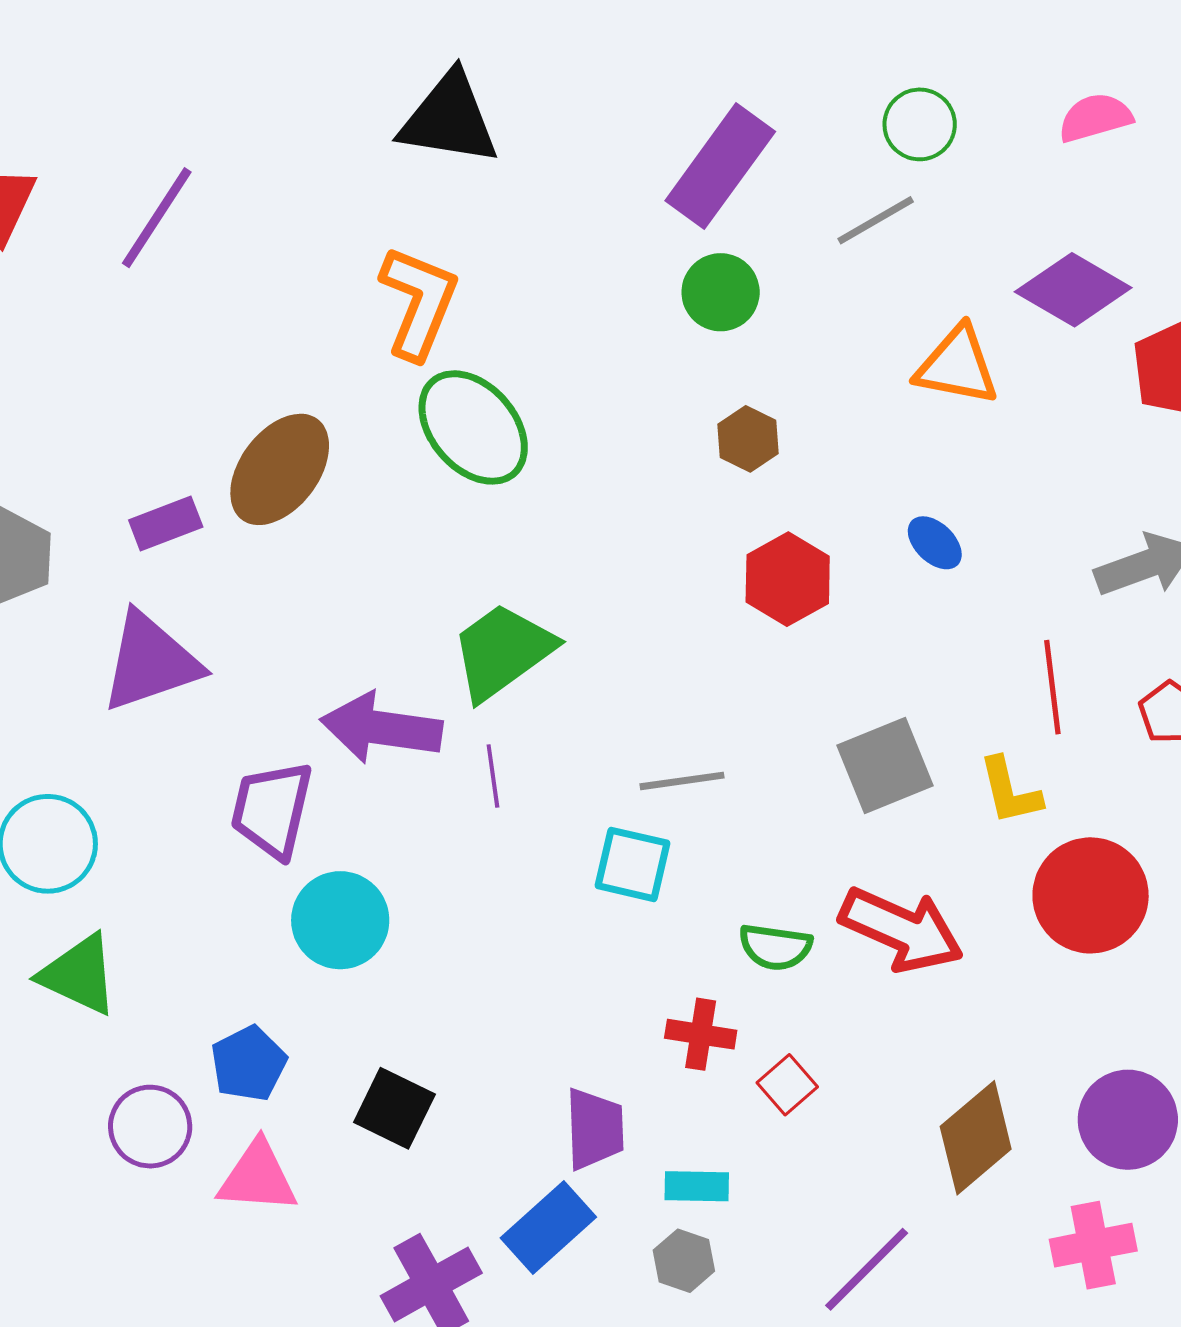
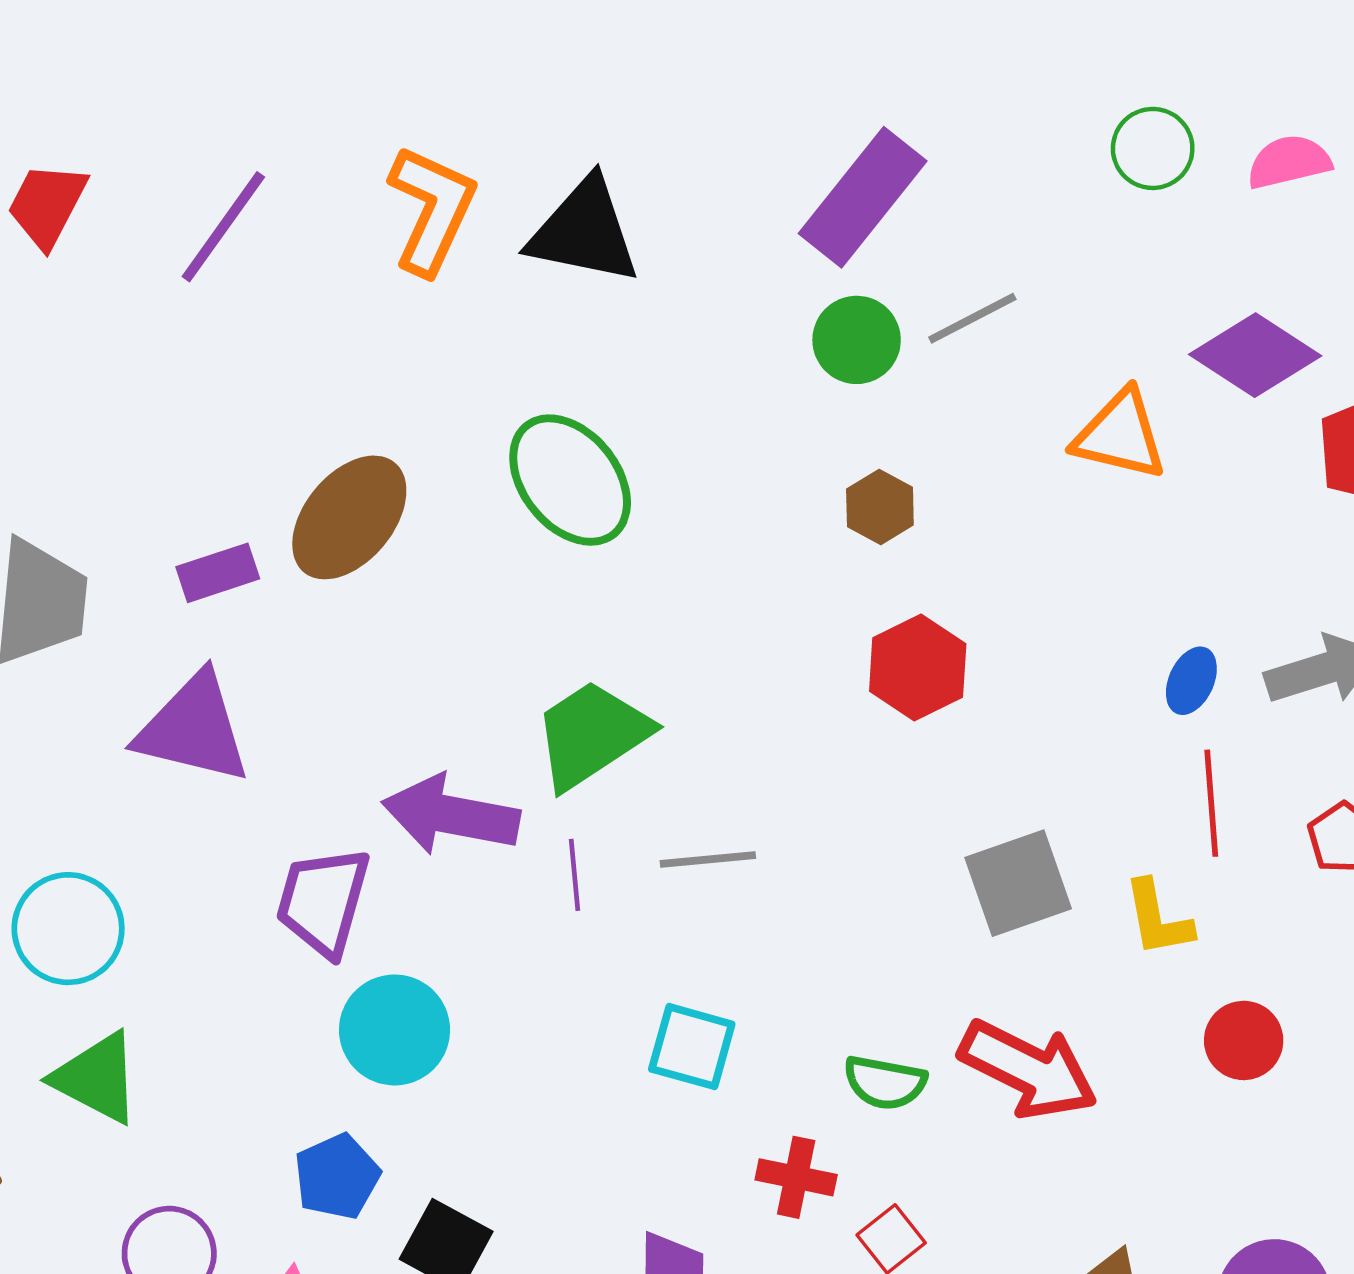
black triangle: (449, 119) -> (584, 231), moved
green circle: (920, 124) -> (1153, 148), moved
gray line: (876, 220) -> (972, 318), moved
orange L-shape: (419, 302) -> (432, 210), moved
blue ellipse: (935, 543) -> (1191, 681), moved, turned 68
purple triangle: (150, 662) -> (193, 728), turned 30
gray line: (682, 781) -> (708, 860), moved
cyan square: (633, 864) -> (692, 1047), moved
red circle: (1091, 895) -> (1244, 1040), size x0.6
blue pentagon: (249, 1064) -> (337, 1177), moved

